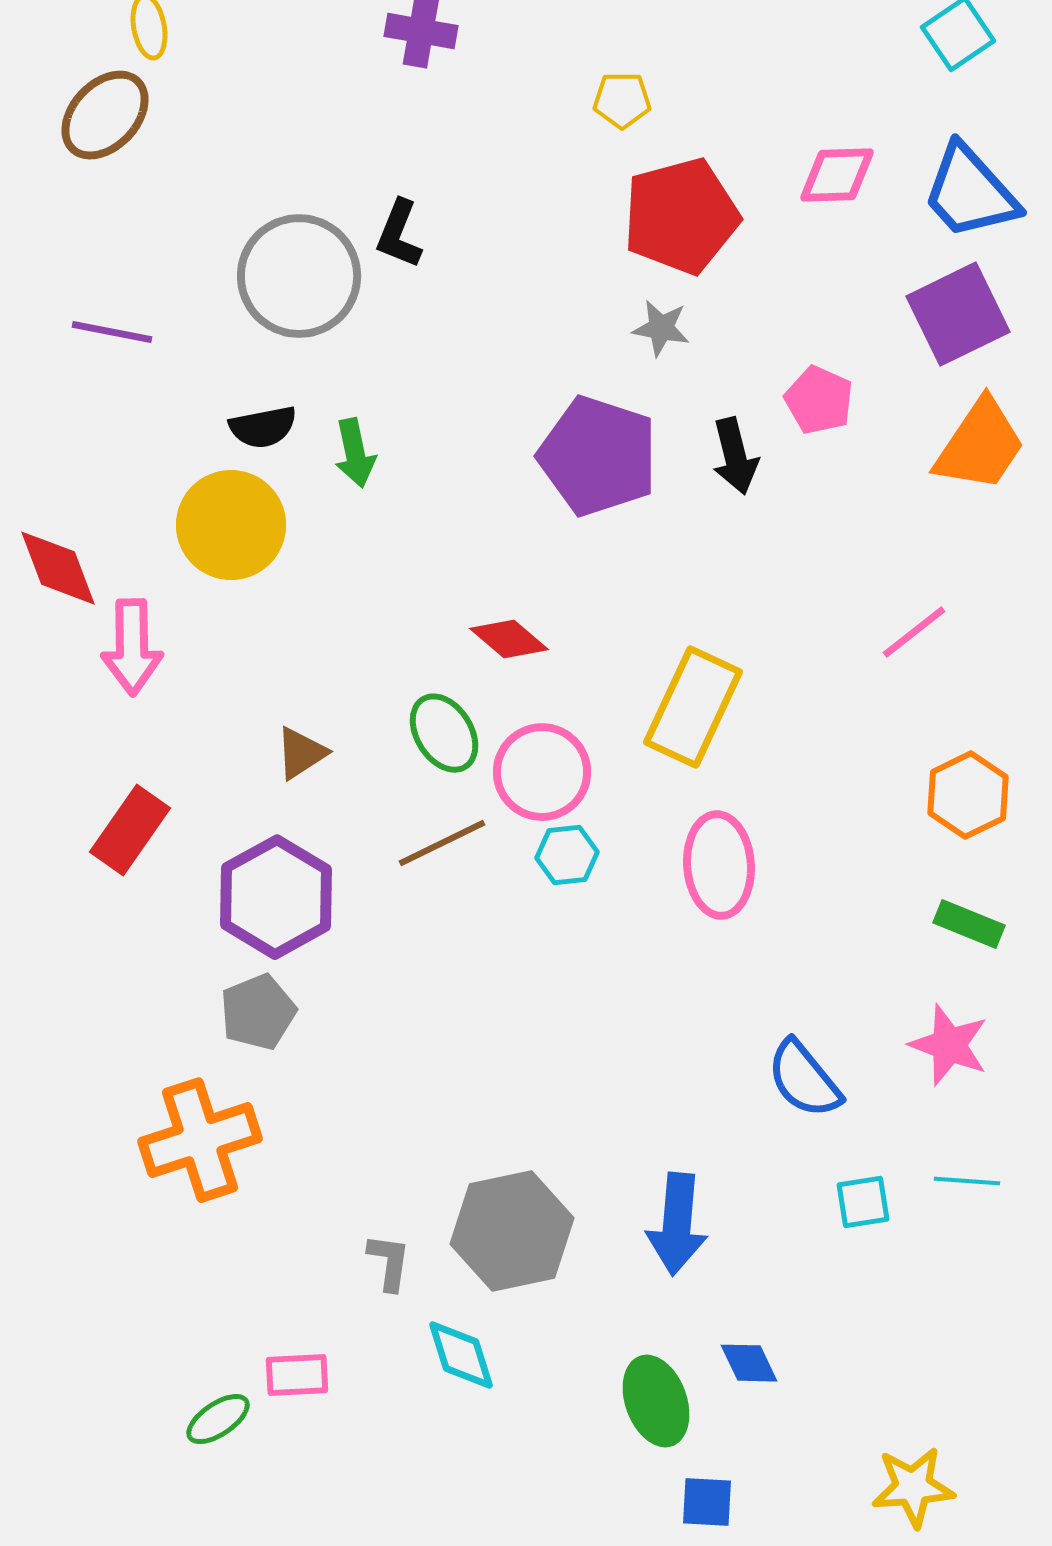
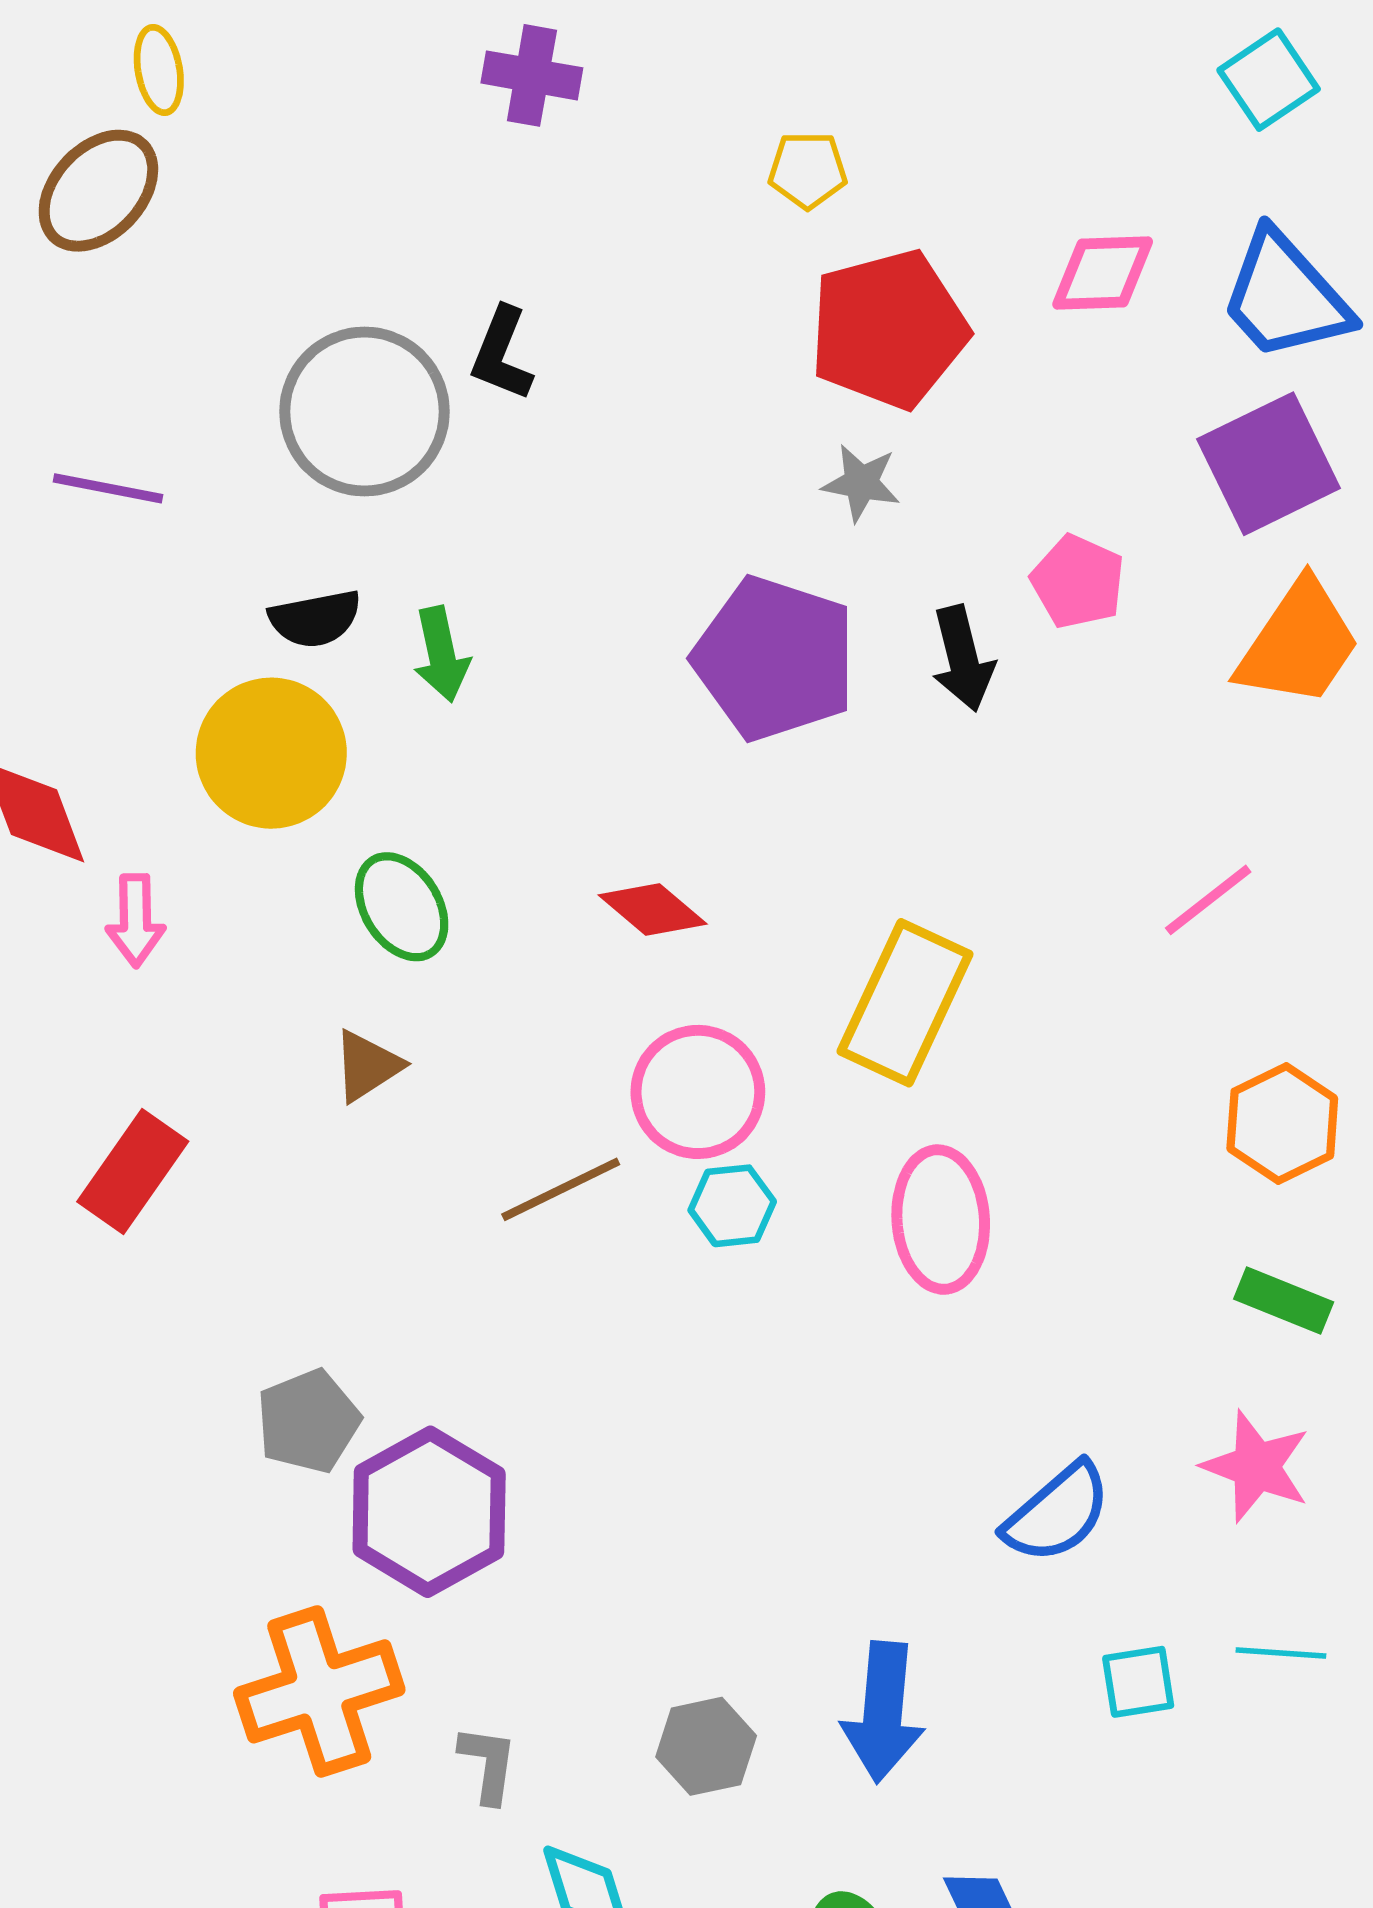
pink arrow: (132, 647) -> (135, 920), size x0.7
green ellipse: (444, 733) -> (402, 907), moved
purple hexagon: (276, 897) -> (429, 1512), moved
blue semicircle: (804, 1079) -> (1057, 1513), turned -92
orange cross: (200, 1140) -> (319, 1691), moved
gray hexagon: (512, 1231) -> (706, 1746), moved, size x0.6

